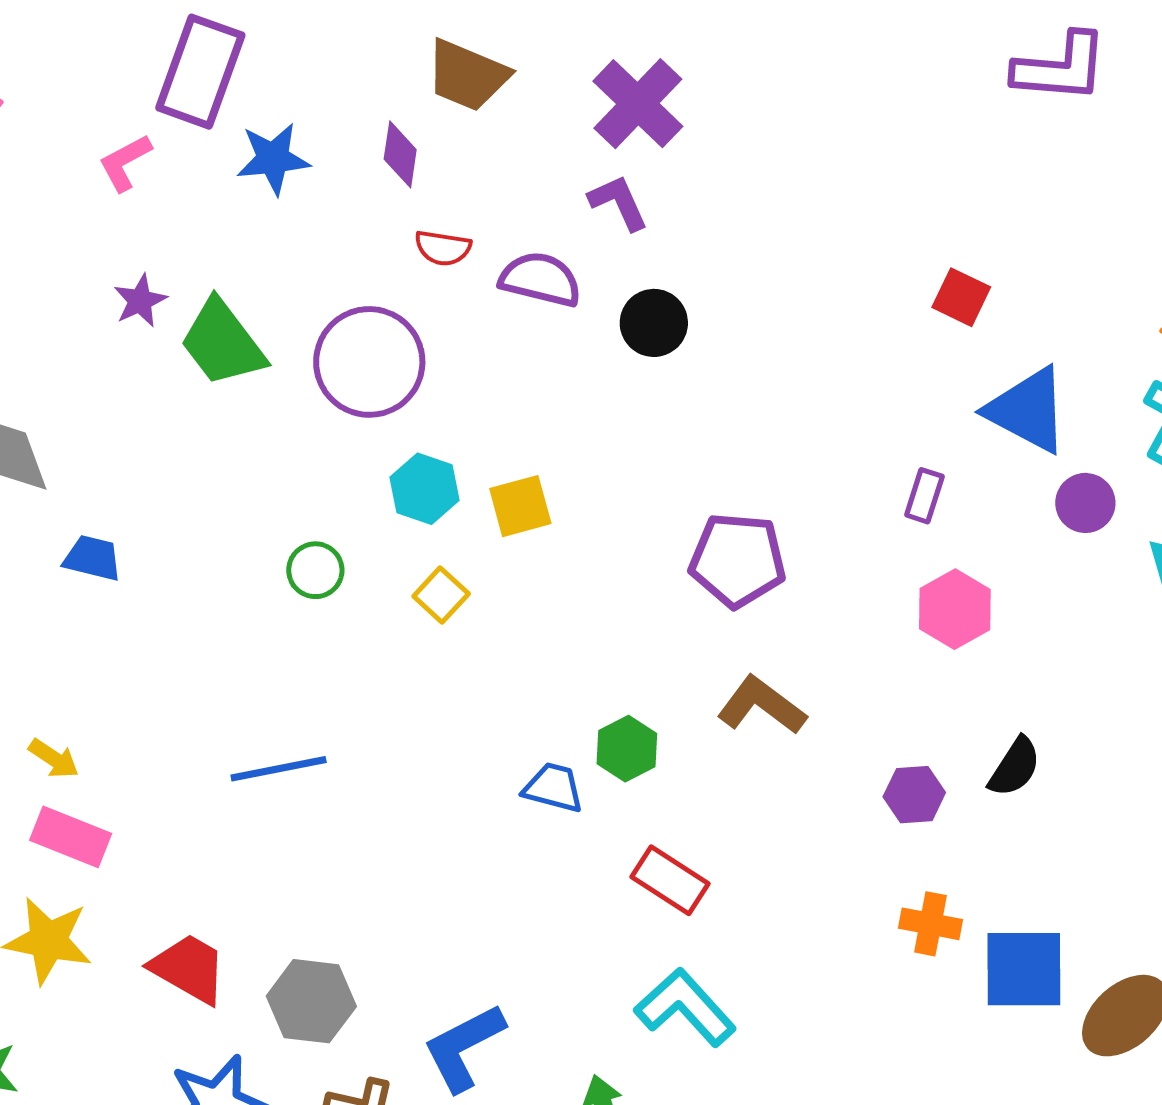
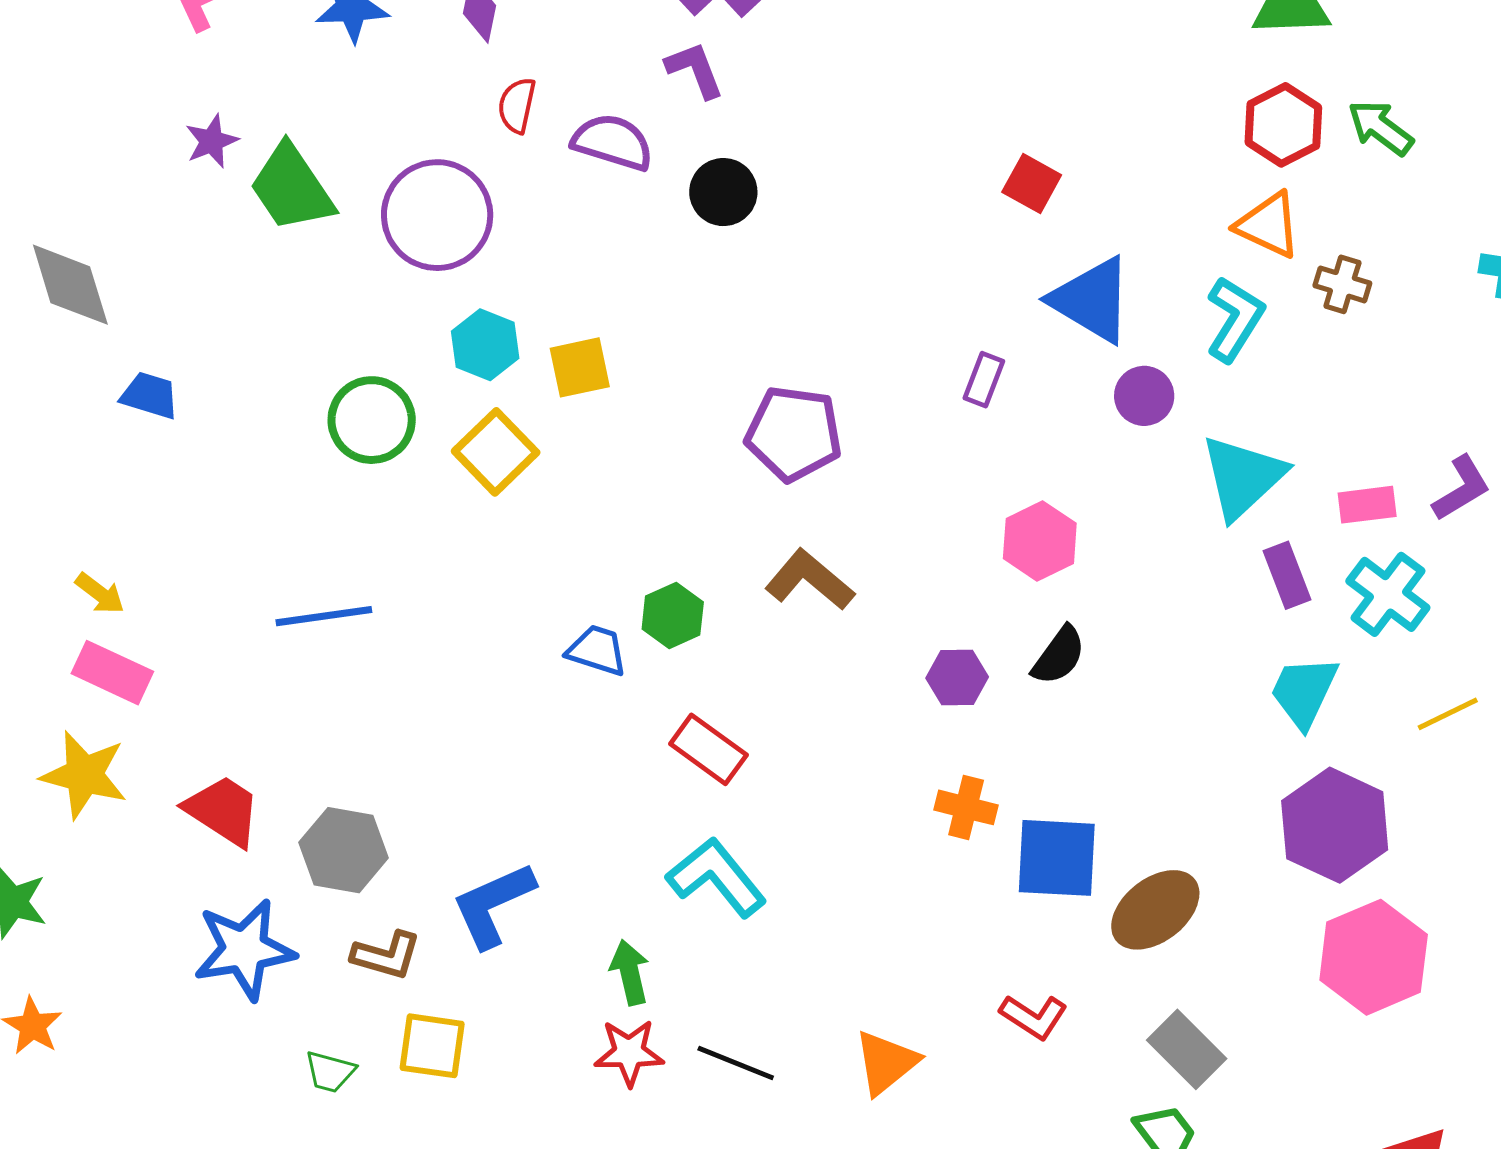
red semicircle: (443, 248) -> (517, 105), turned 90
green circle: (315, 570) -> (372, 420), size x1.5
yellow square: (441, 595) -> (496, 452), size x1.5
pink hexagon: (955, 609) -> (1040, 541), moved

